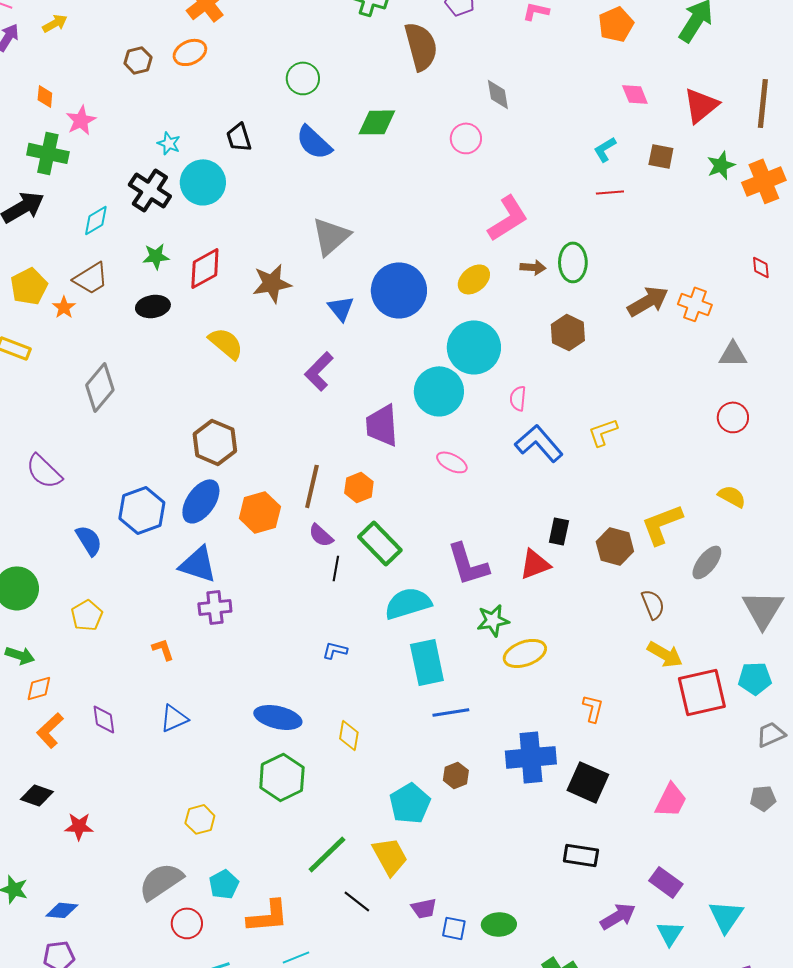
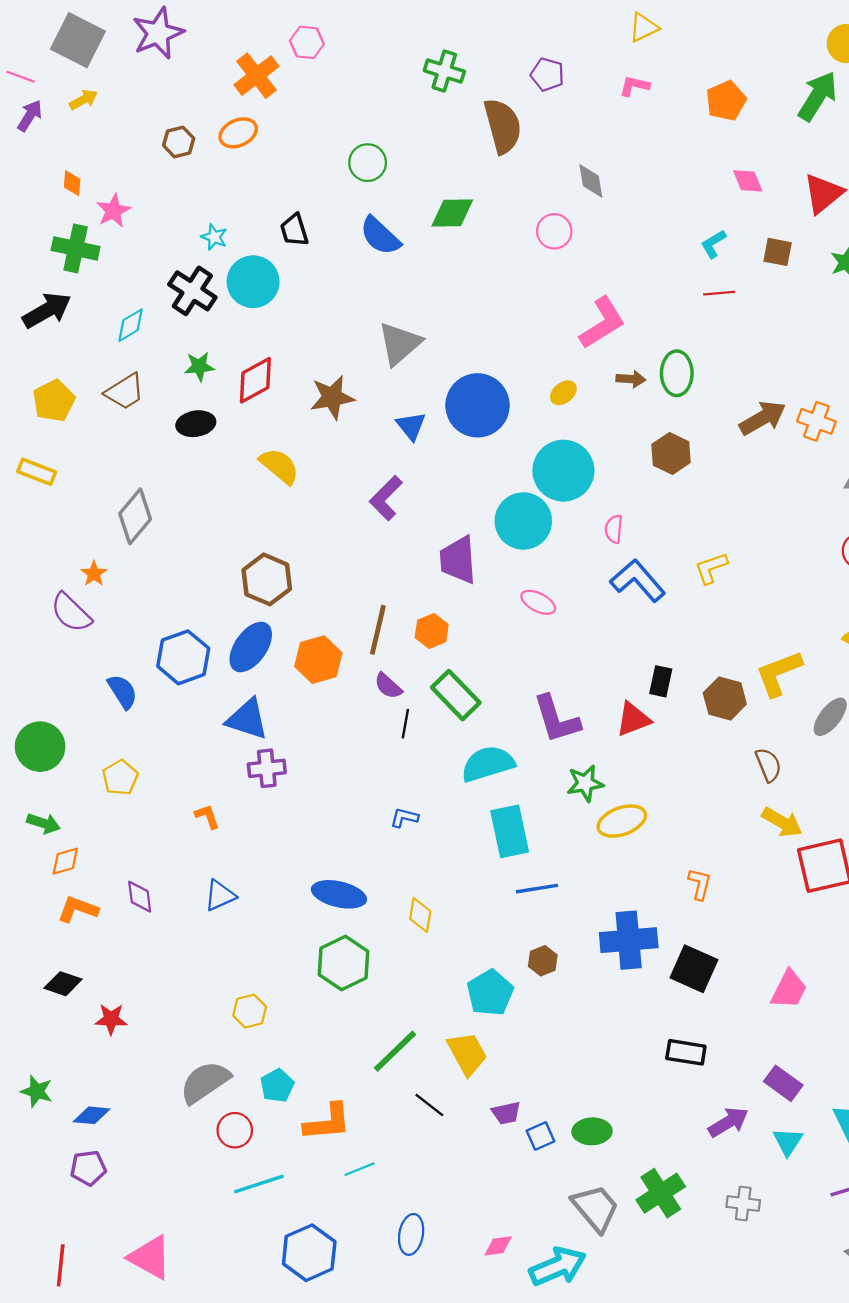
yellow ellipse: (474, 279) -> (563, 393), size x0.7
orange star: (64, 307) -> (94, 574), moved
orange L-shape: (50, 730) -> (78, 909), turned 63
blue square: (454, 928) -> (540, 1136), turned -35

